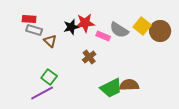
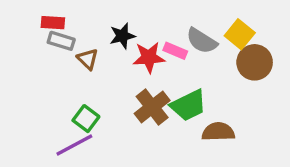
red star: (85, 23) -> (149, 57), moved
brown circle: (160, 31) -> (255, 62), moved
brown cross: (89, 57) -> (152, 107), moved, size x1.5
green trapezoid: (111, 88) -> (188, 105), moved

